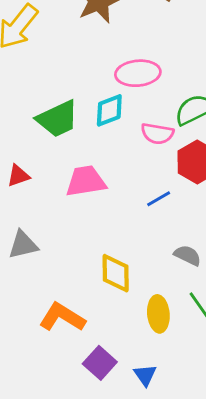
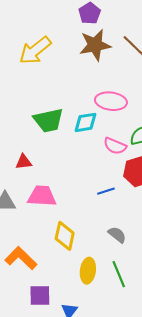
red triangle: (18, 176) -> (24, 162), moved
pink trapezoid: (86, 181) -> (42, 196), moved
purple square: (100, 363) -> (40, 295), turned 35

